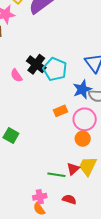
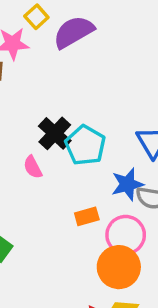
pink semicircle: (16, 76) -> (33, 167), moved
orange circle: (83, 139) -> (119, 267), size x1.6

